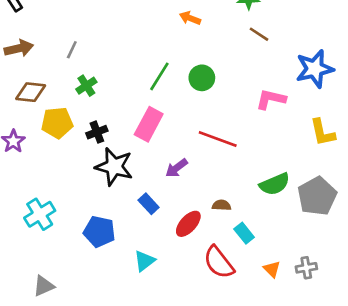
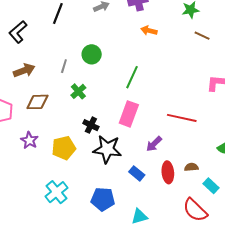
green circle: (202, 78) -> (92, 54), moved
yellow pentagon: (57, 123) -> (64, 148), moved
black cross: (97, 132) -> (91, 125), turned -35
red ellipse: (188, 224) -> (168, 172), moved, turned -40
cyan triangle: (144, 261) -> (139, 216), turned 30

